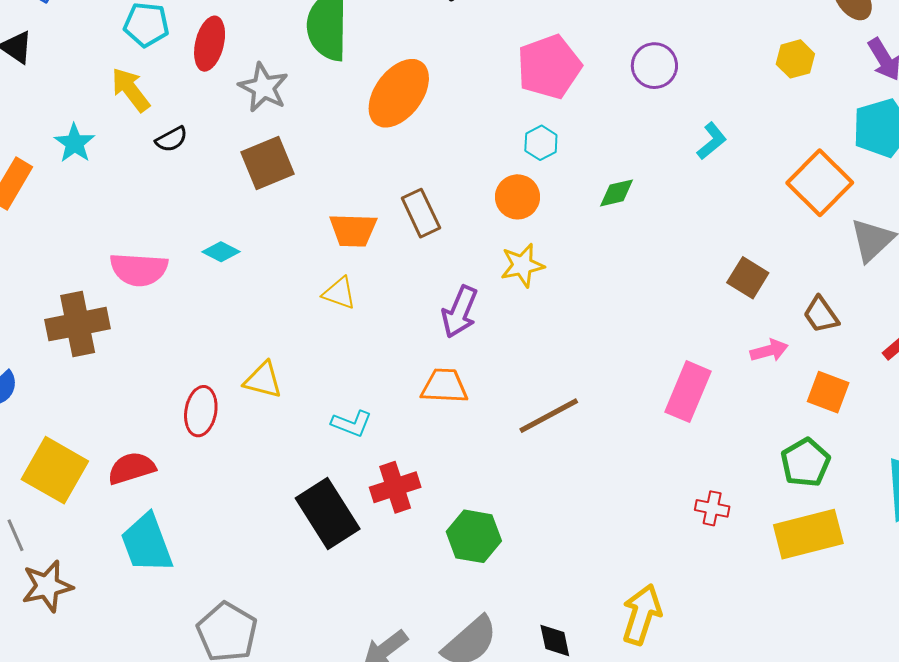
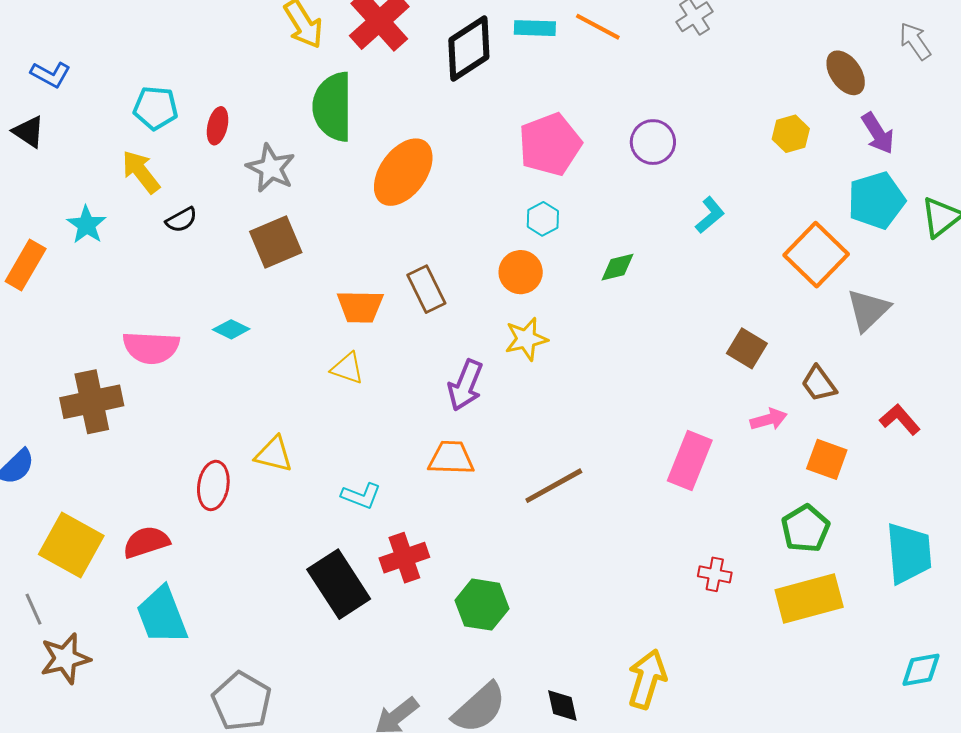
red ellipse: (210, 44) -> (218, 126), size x0.7

